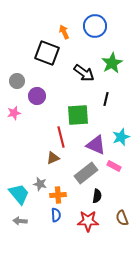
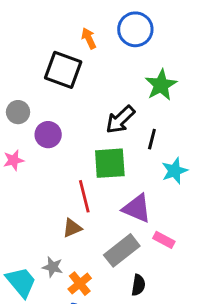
black arrow: (84, 73) -> (120, 120), moved, turned 100
cyan star: (121, 137) -> (174, 171), moved
orange cross: (58, 195) -> (80, 284), turned -35

